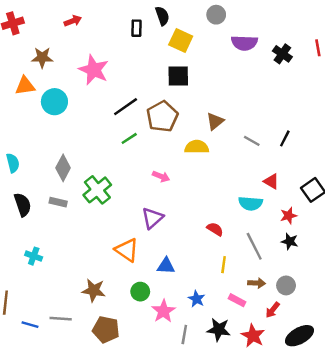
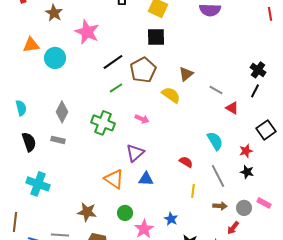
black cross: (282, 54) -> (258, 70), moved
brown star: (42, 58) -> (54, 13), moved, turned 30
black line: (285, 138) -> (255, 91), moved
yellow semicircle: (197, 147) -> (171, 95), turned 36
red triangle: (271, 181) -> (232, 108), moved
green cross: (97, 190) -> (103, 123), moved, turned -30
cyan semicircle: (250, 203) -> (215, 141), turned -126
cyan cross: (34, 256) -> (38, 184), size x1.6
blue triangle: (166, 266) -> (146, 179), moved
pink rectangle: (237, 300) -> (264, 203), moved

